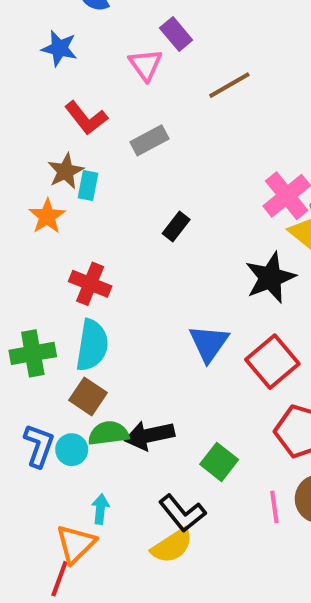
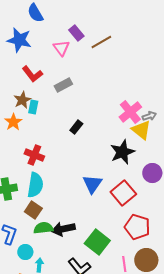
blue star: (59, 48) -> (19, 40), size x1.4
brown line: (229, 85) -> (101, 42), moved
cyan circle: (72, 450) -> (25, 252), moved
green square: (219, 462) -> (97, 242), size x1.4

